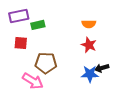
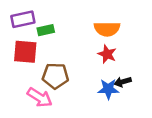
orange semicircle: (89, 24) -> (107, 29), size x1.5
red square: (21, 43) -> (25, 52), size x1.5

